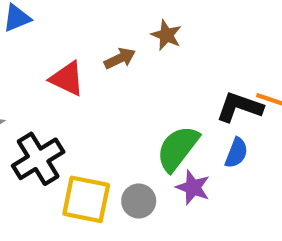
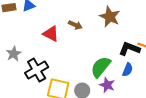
brown star: (166, 35) -> (110, 17), moved, size x1.5
brown arrow: (120, 58) -> (75, 25), turned 48

